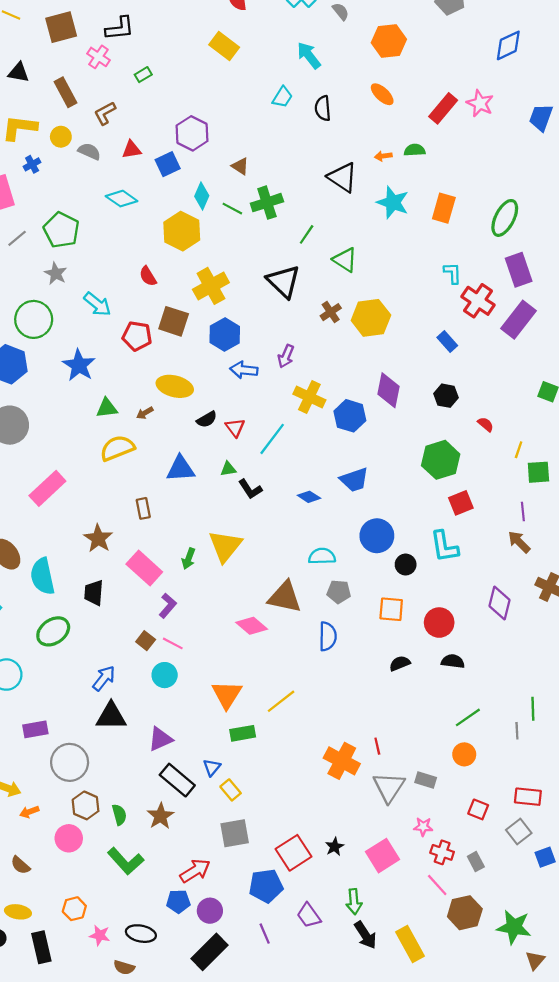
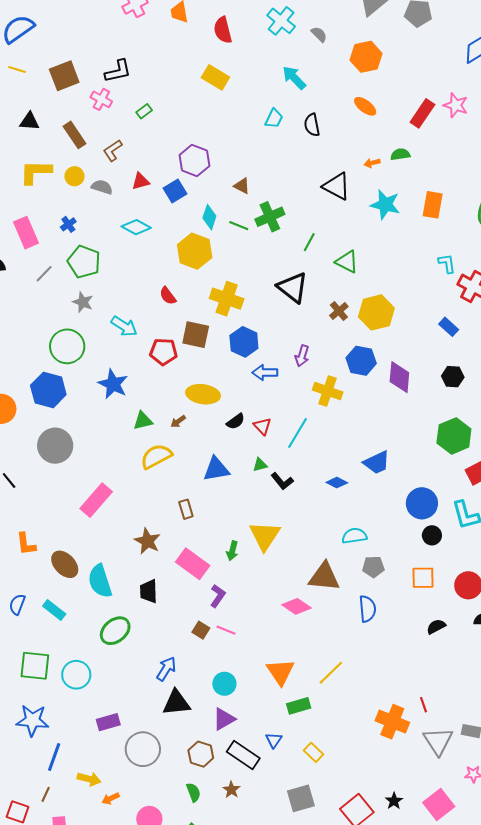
blue cross: (32, 164) -> (68, 224), moved
yellow cross: (211, 286) -> (227, 299), turned -36
blue hexagon: (350, 416) -> (361, 361), moved
blue circle: (377, 536) -> (422, 503), moved
cyan circle: (165, 675) -> (224, 684), moved
yellow rectangle: (231, 790) -> (313, 752), moved
brown hexagon: (86, 805) -> (201, 754), moved
brown star: (161, 816) -> (231, 790), size x0.7

